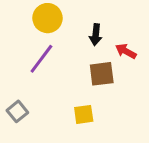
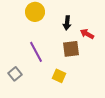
purple line: (41, 59) -> (36, 52), moved, turned -65
yellow square: (84, 114) -> (59, 76), turned 32

